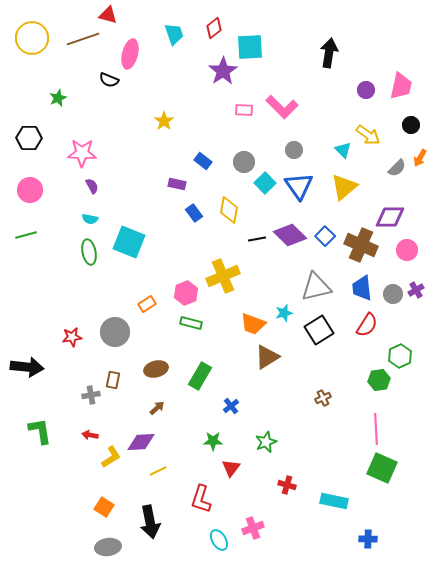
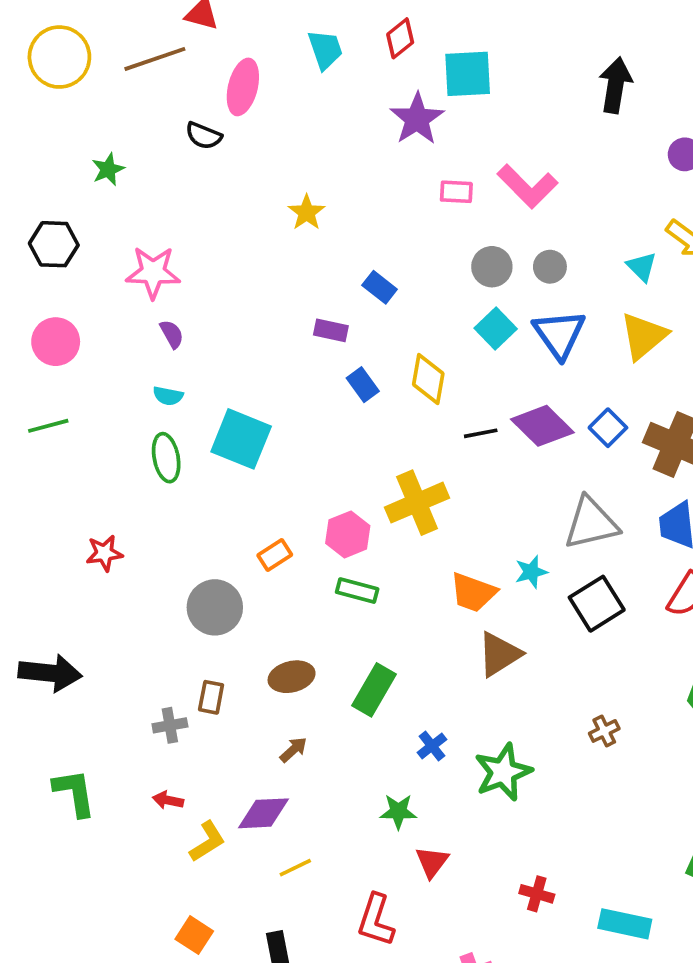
gray circle: (244, 162) -> (492, 267), moved
red star: (72, 337) -> (104, 553), moved
green star: (266, 442) -> (503, 772), moved, size x1.4

